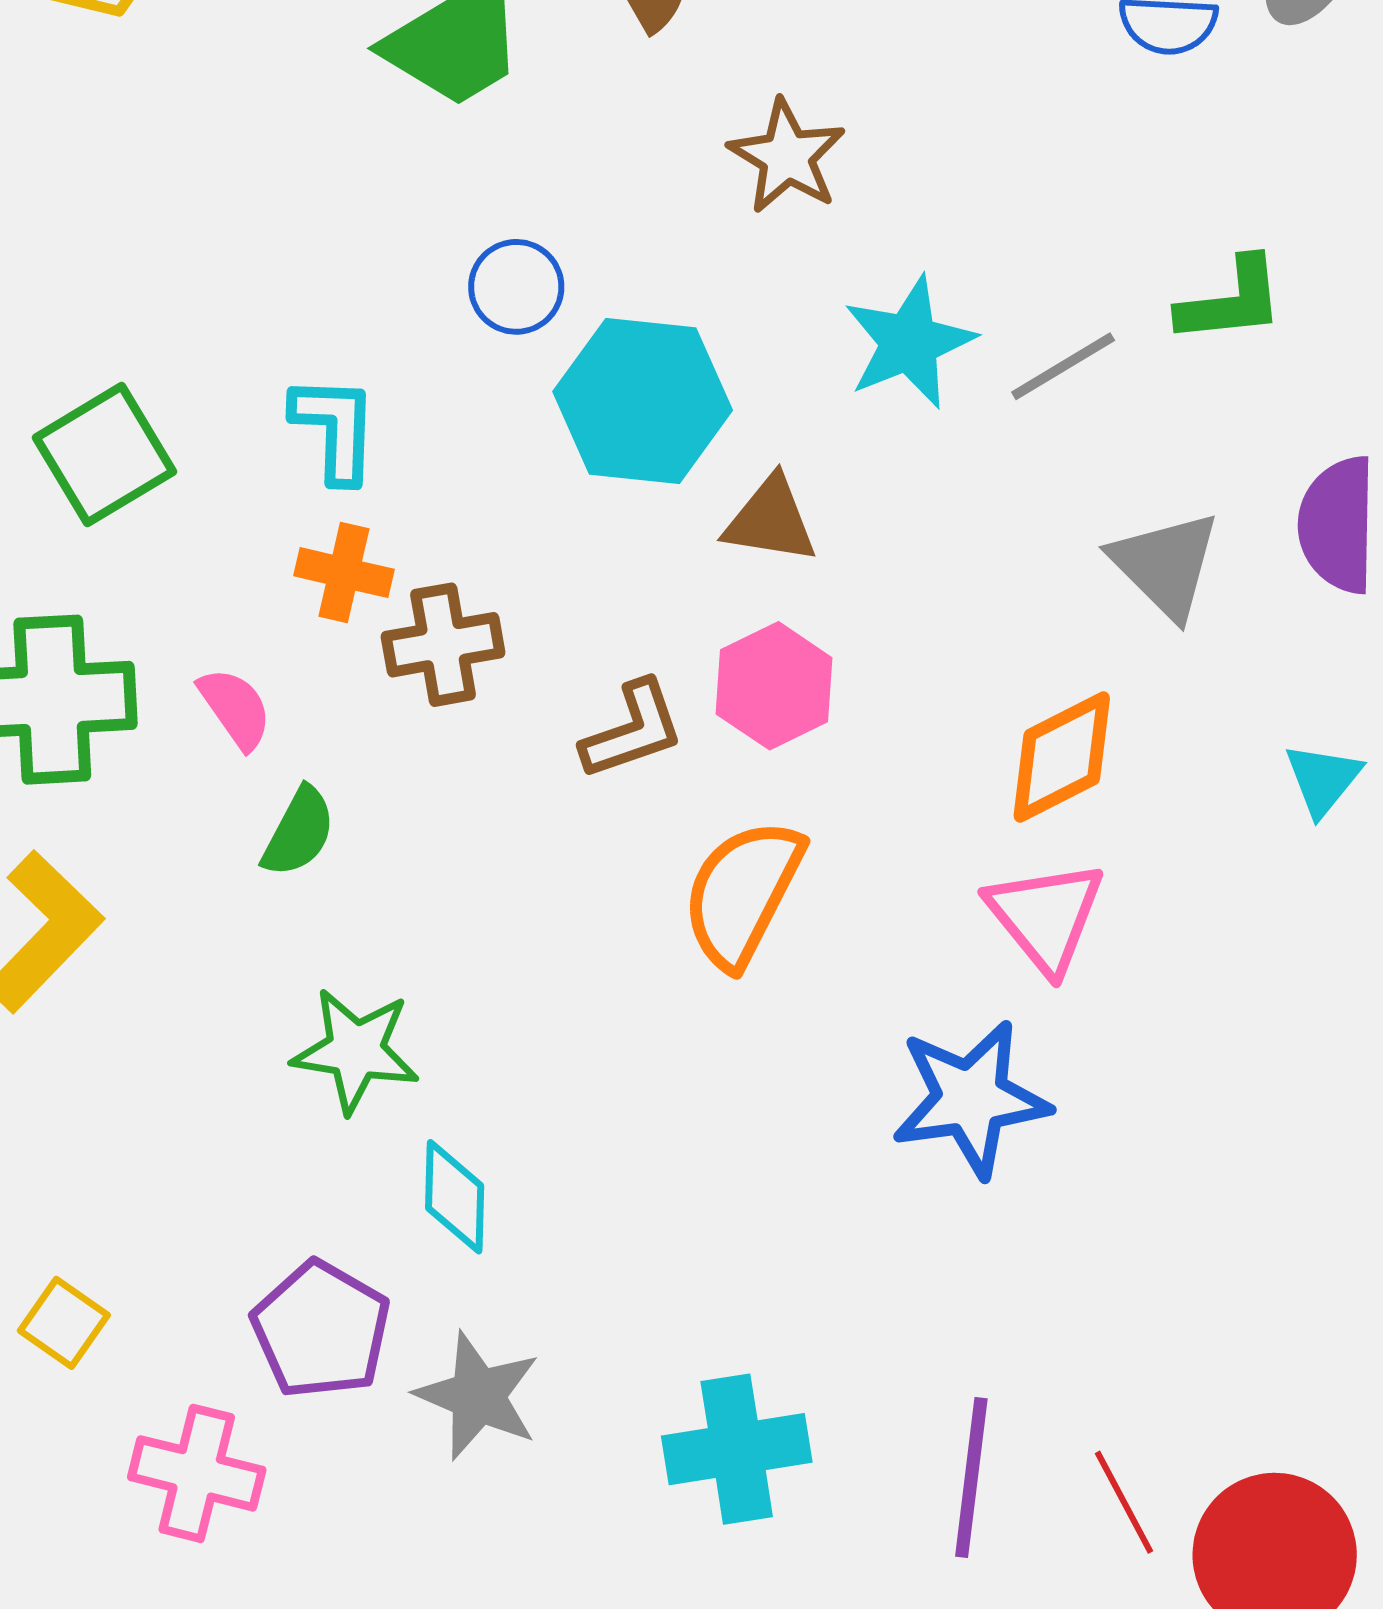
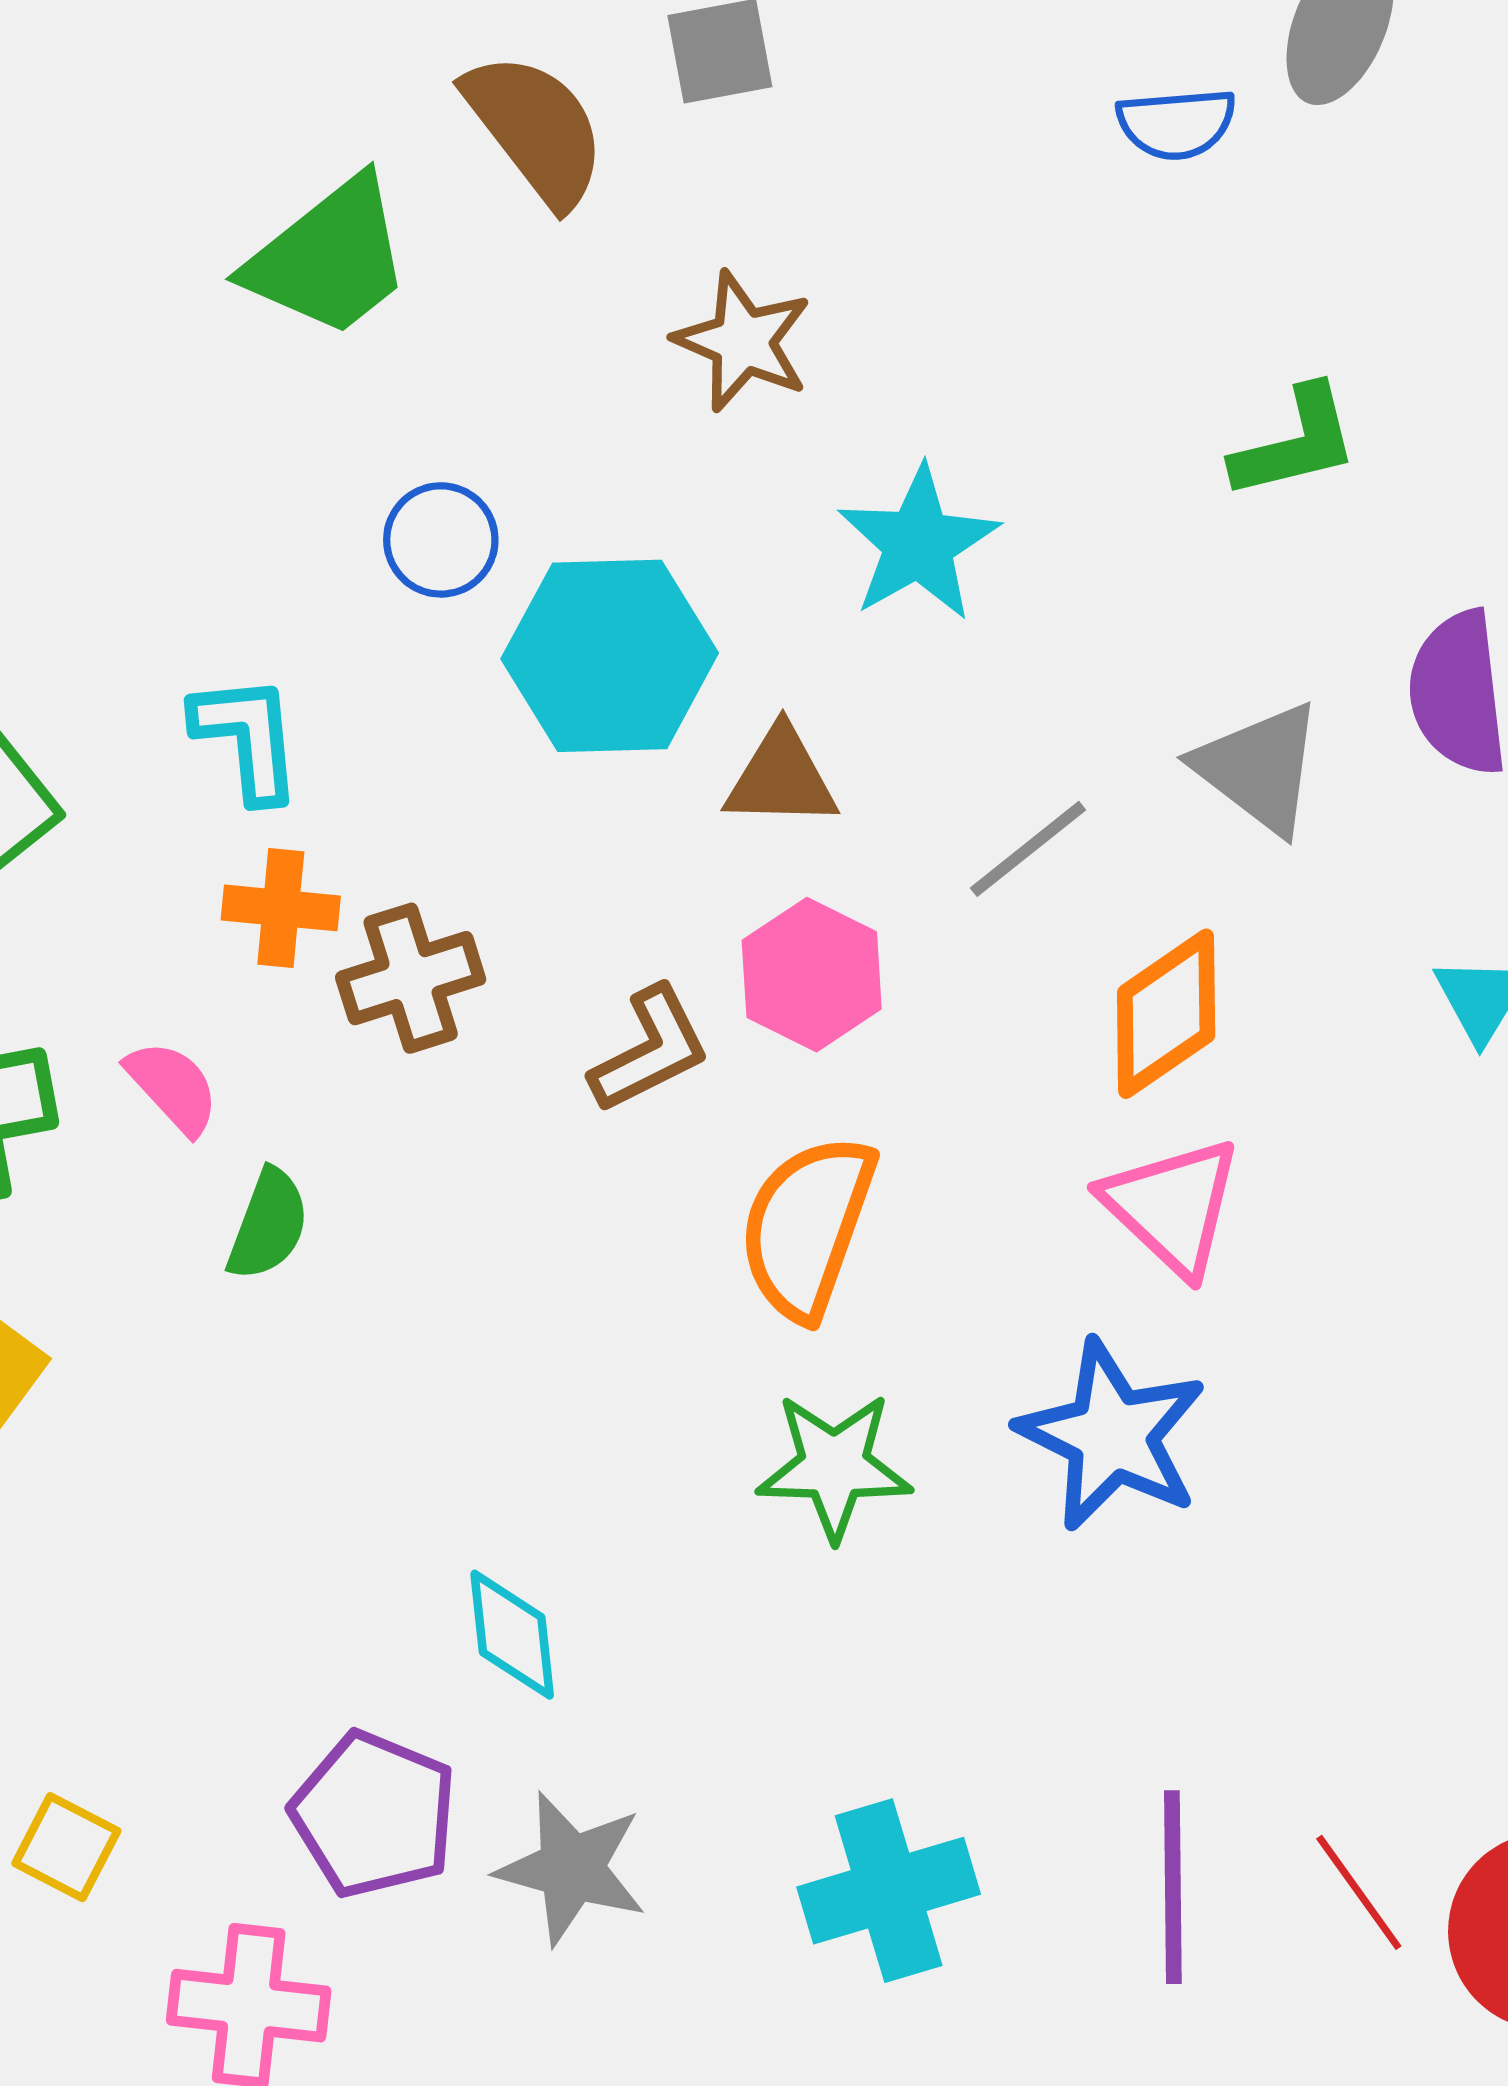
gray line: (1063, 366) -> (1028, 849), moved
green star: (356, 1051) -> (834, 1466), moved
blue star: (971, 1099) -> (1112, 1435), turned -30

